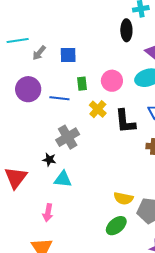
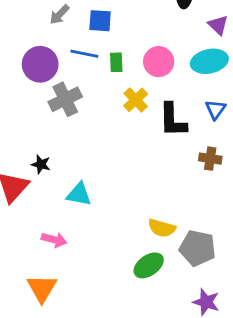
blue line: (59, 98) -> (84, 54), moved
gray cross: (68, 137) -> (65, 99), moved
black star: (49, 160) -> (41, 164), moved
pink arrow: (48, 213) -> (54, 240), turned -90

